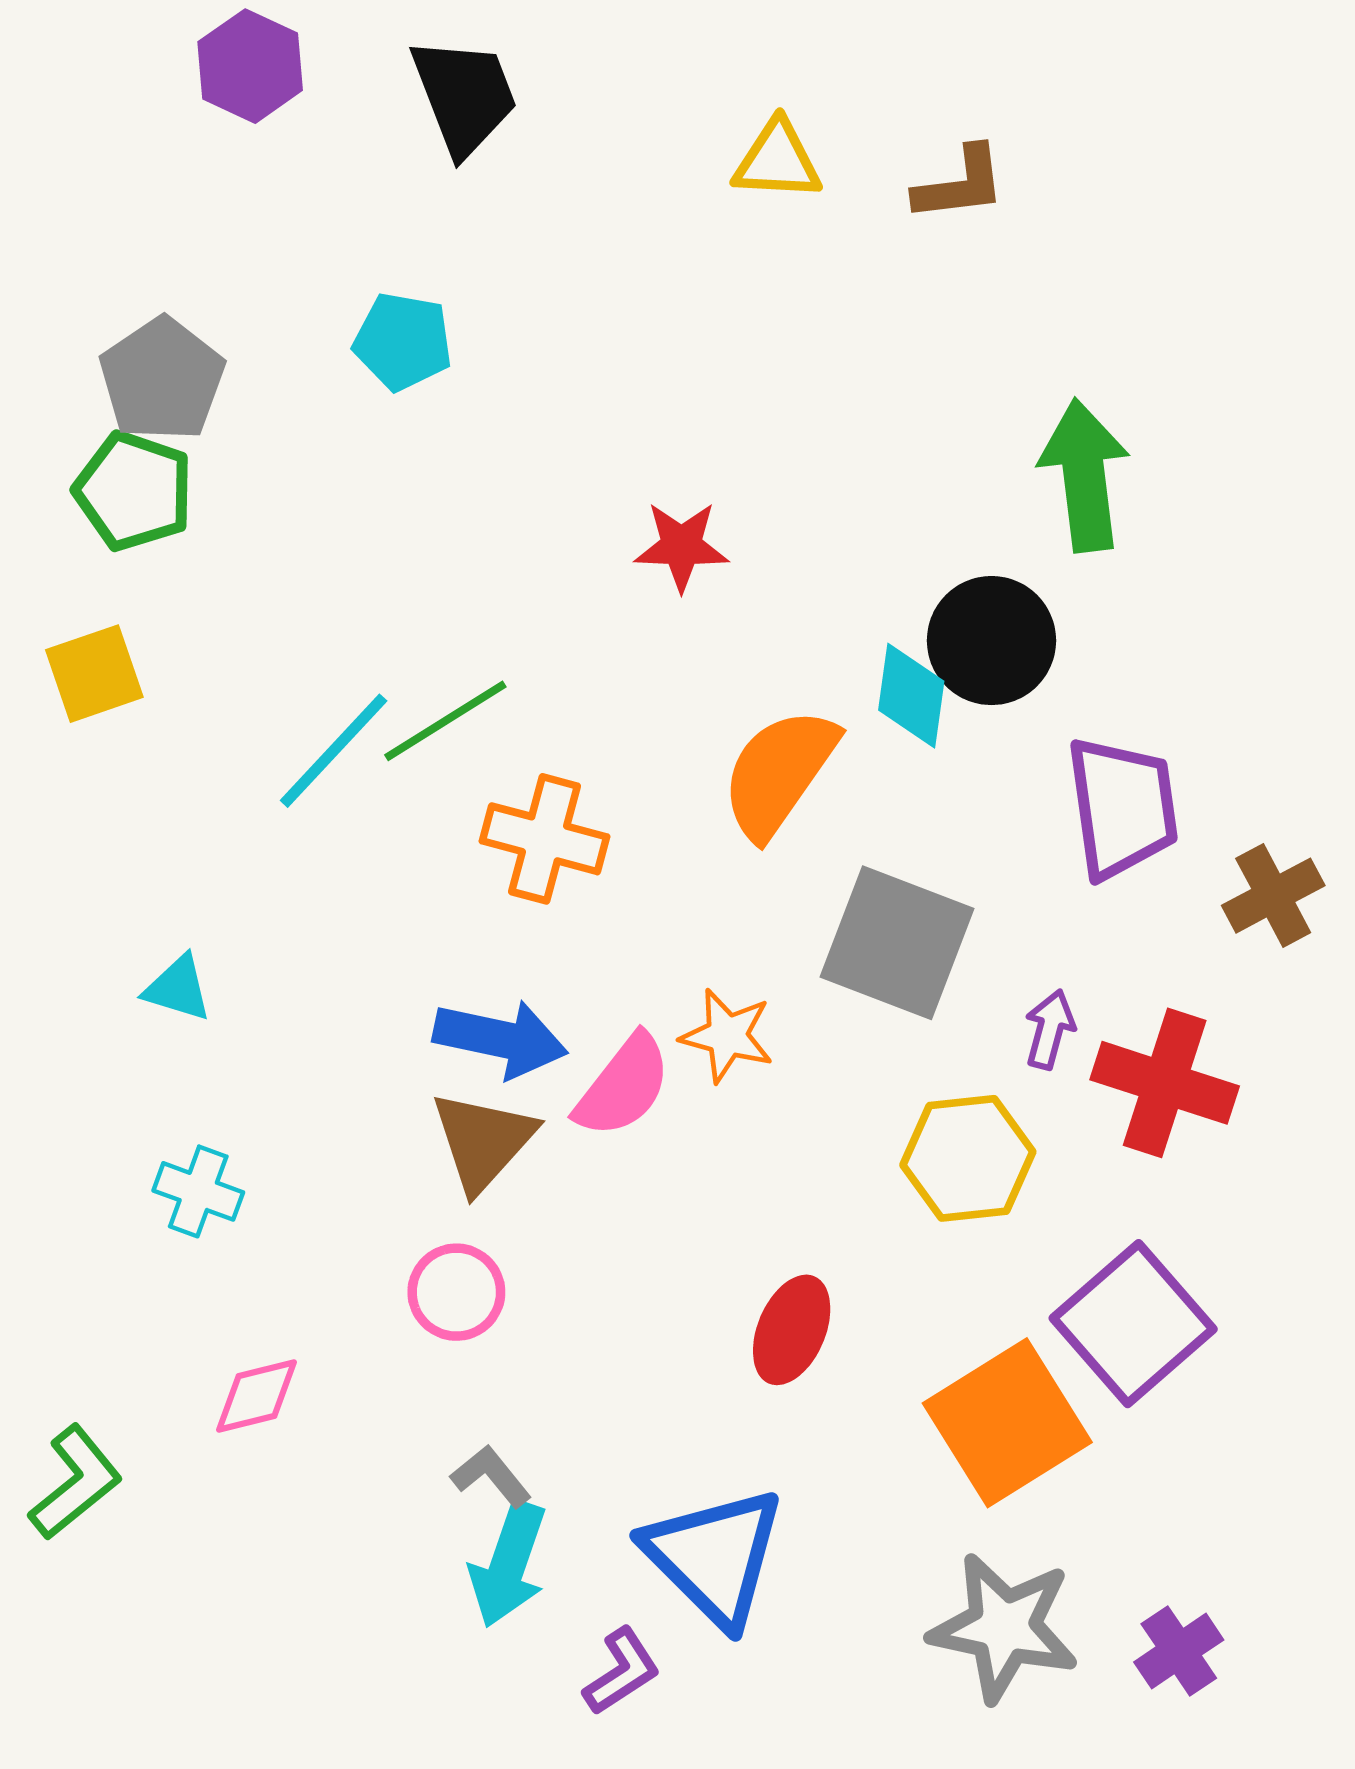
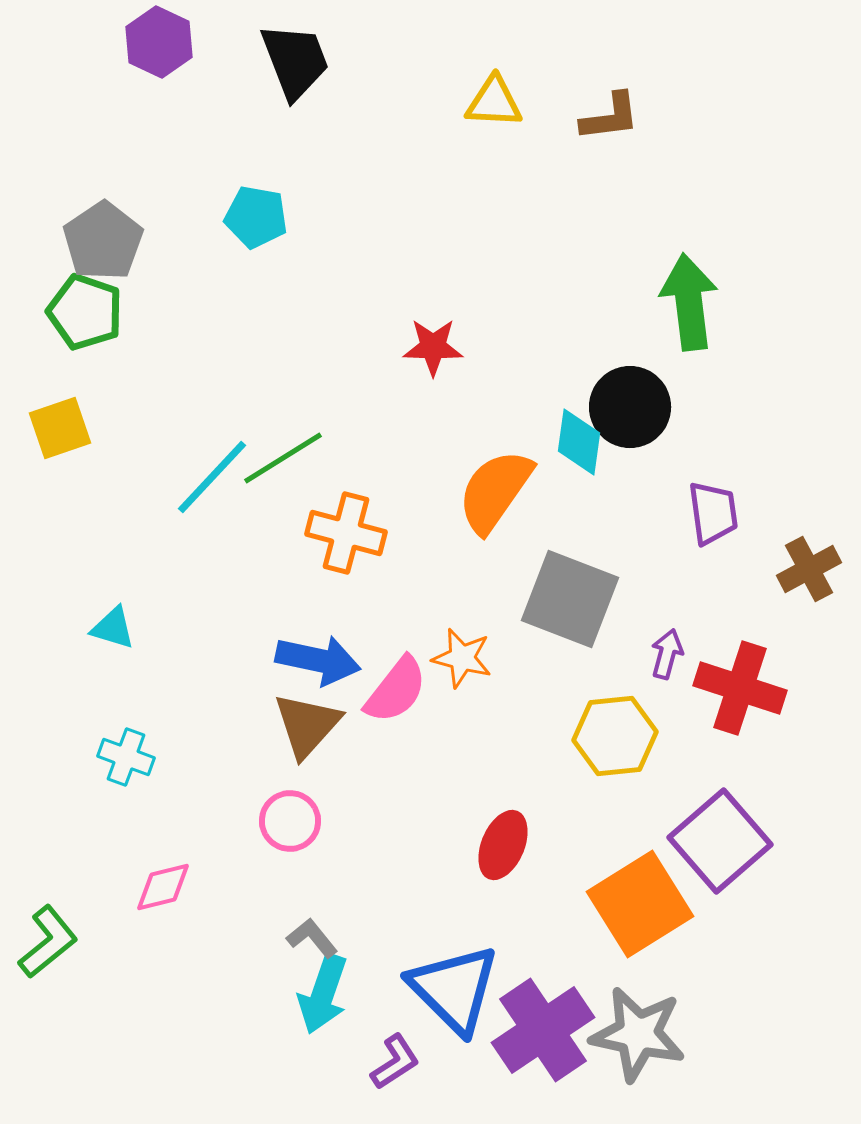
purple trapezoid: (1122, 807) -> (713, 513), size x0.7
purple cross: (1179, 1651) -> (543, 1030), moved, size x1.8

